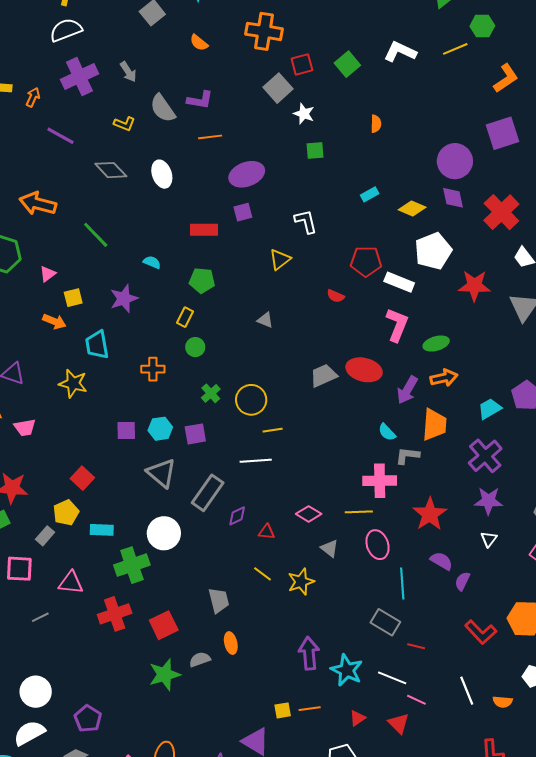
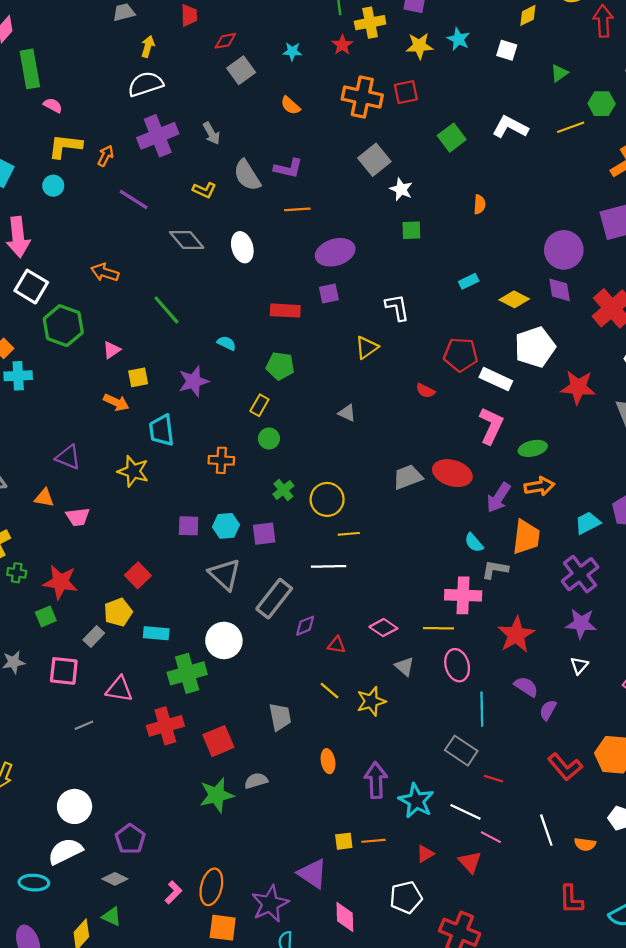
red square: (302, 64) -> (406, 92), moved
orange arrow: (38, 204) -> (105, 272), size x0.7
orange ellipse: (231, 643) -> (328, 761), moved

